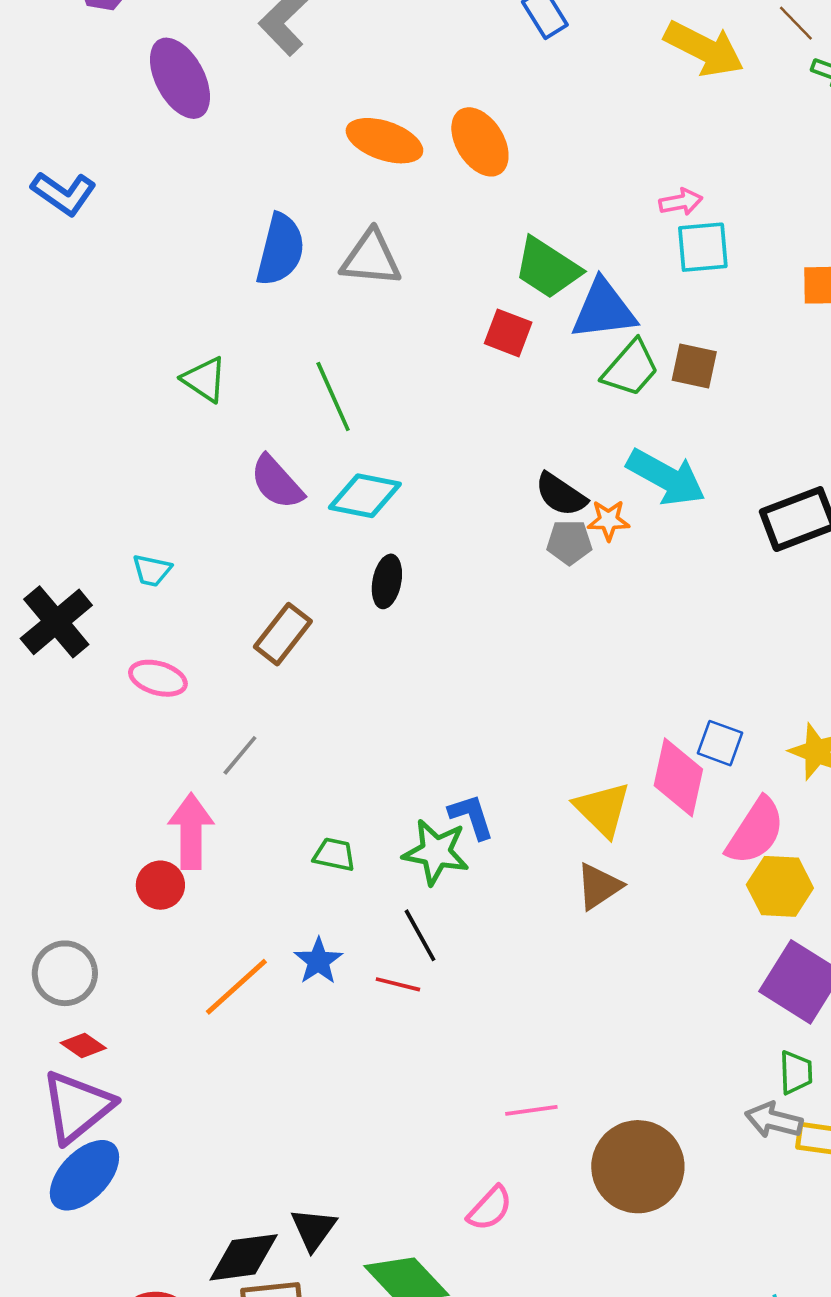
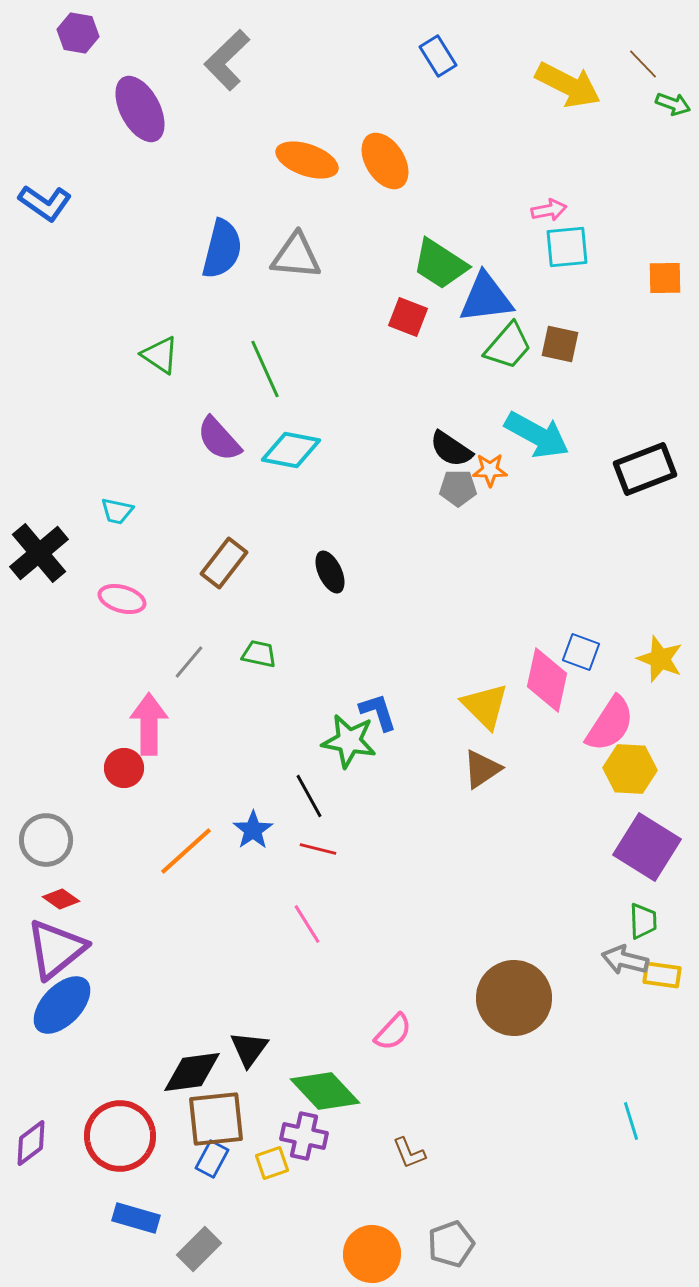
black ellipse: (387, 581) -> (330, 572), moved, turned -36
green trapezoid: (334, 854) -> (259, 654), moved
black line: (420, 935) -> (309, 796), moved
pink line: (531, 1110) -> (307, 924), moved, turned 66

